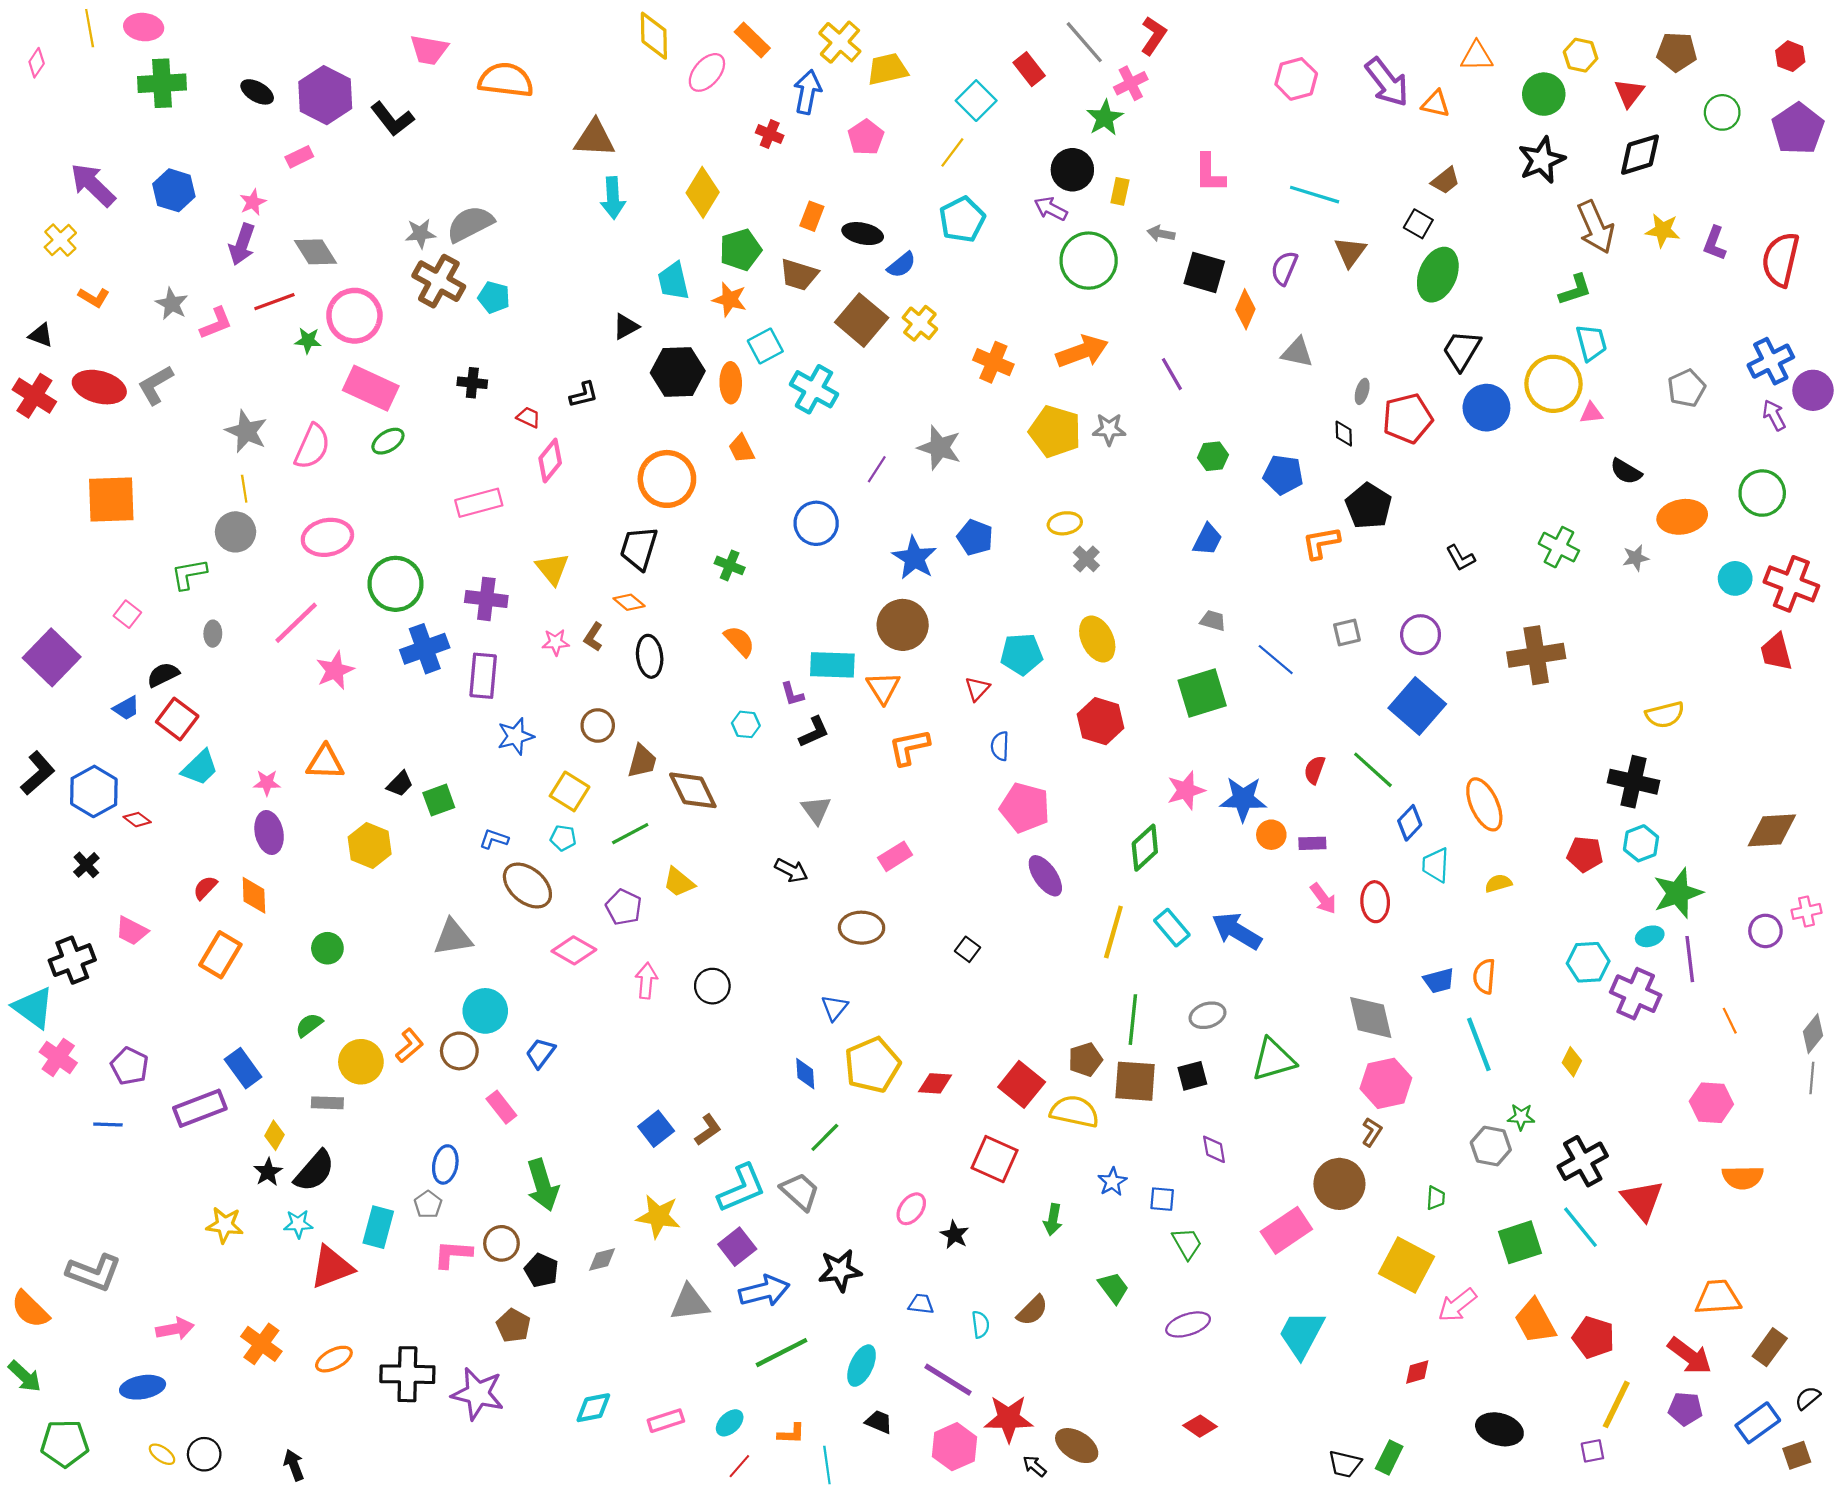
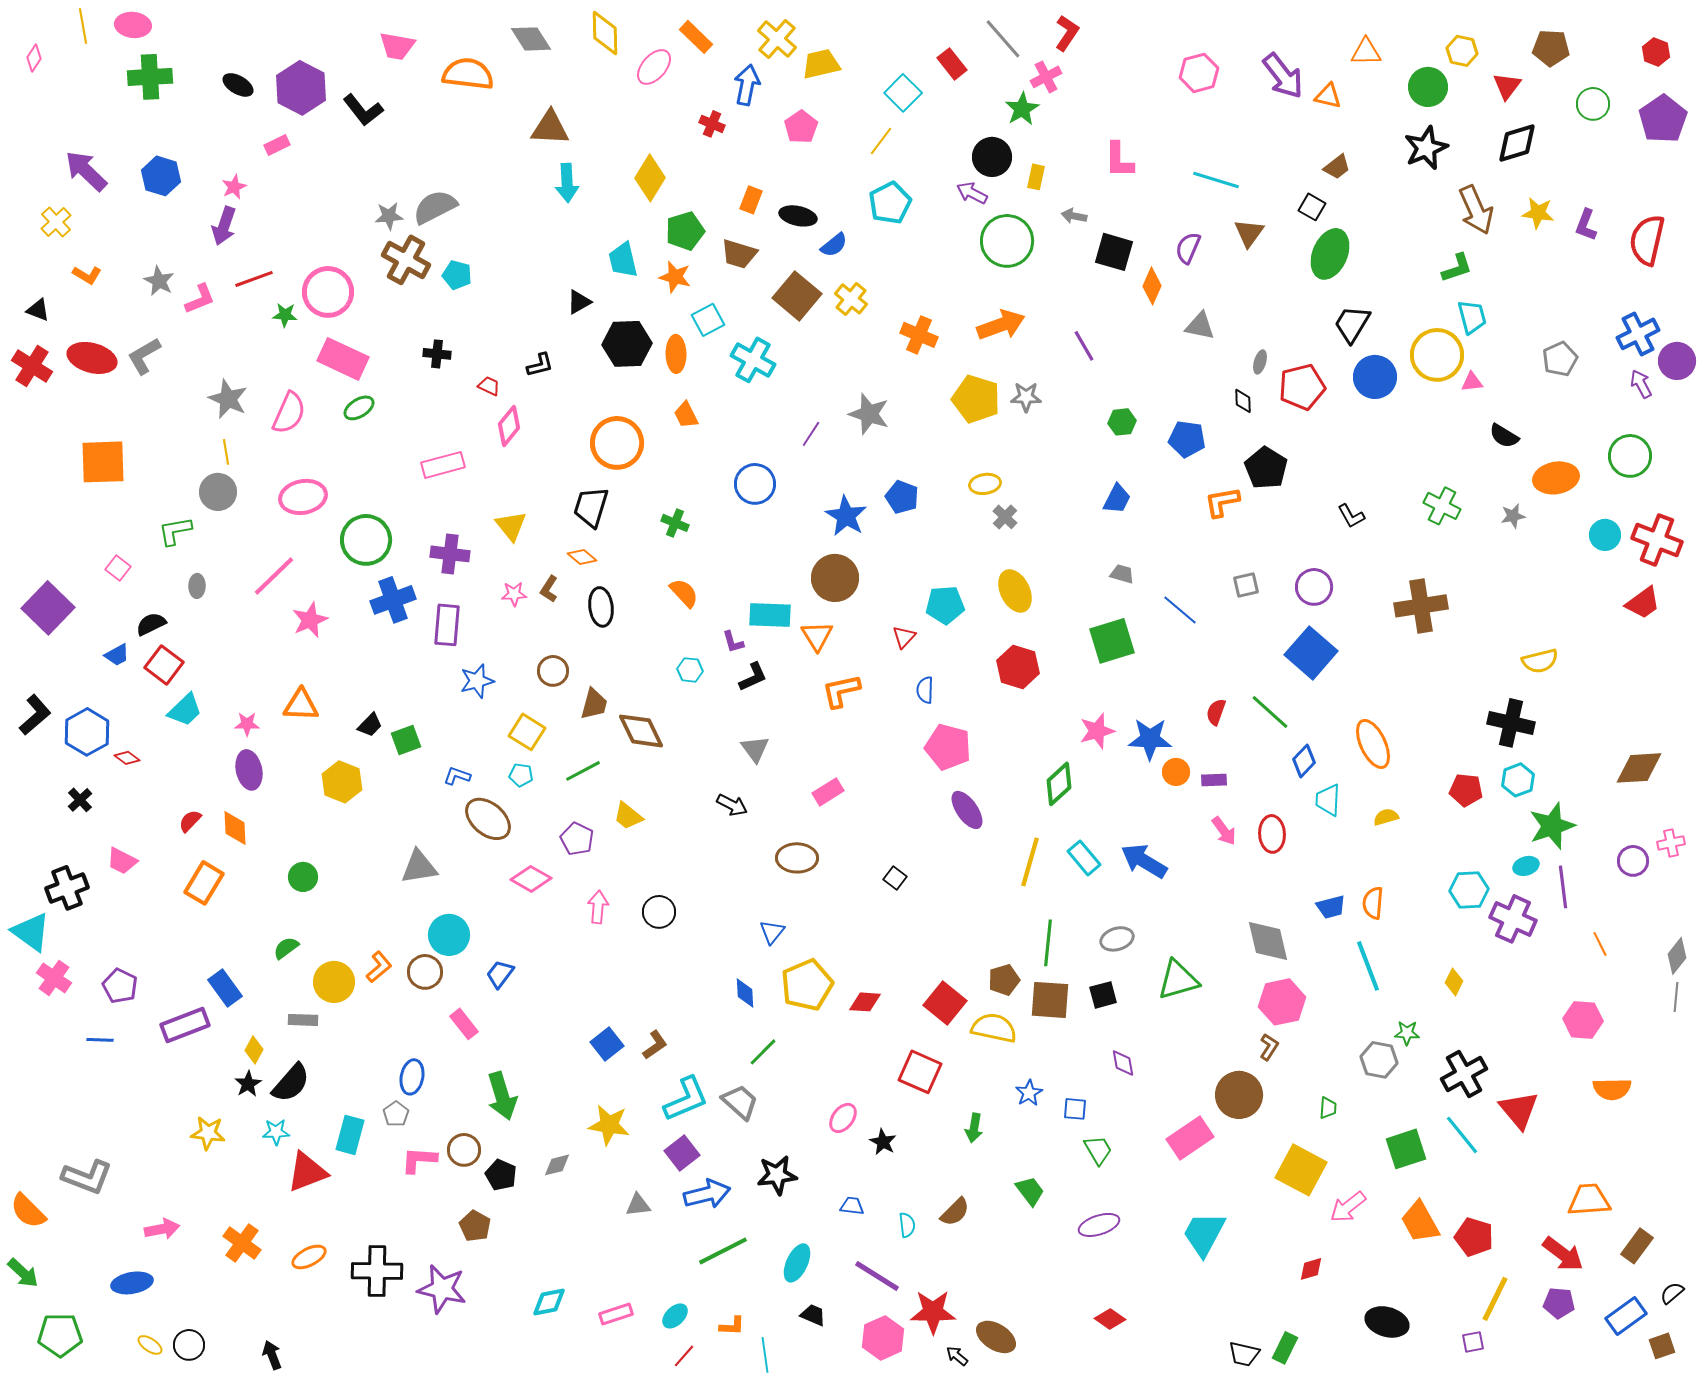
gray diamond: (316, 252) -> (531, 39), moved
red trapezoid: (1776, 652) -> (1643, 603), turned -111
gray triangle: (690, 1303) -> (638, 1205), size x0.7

